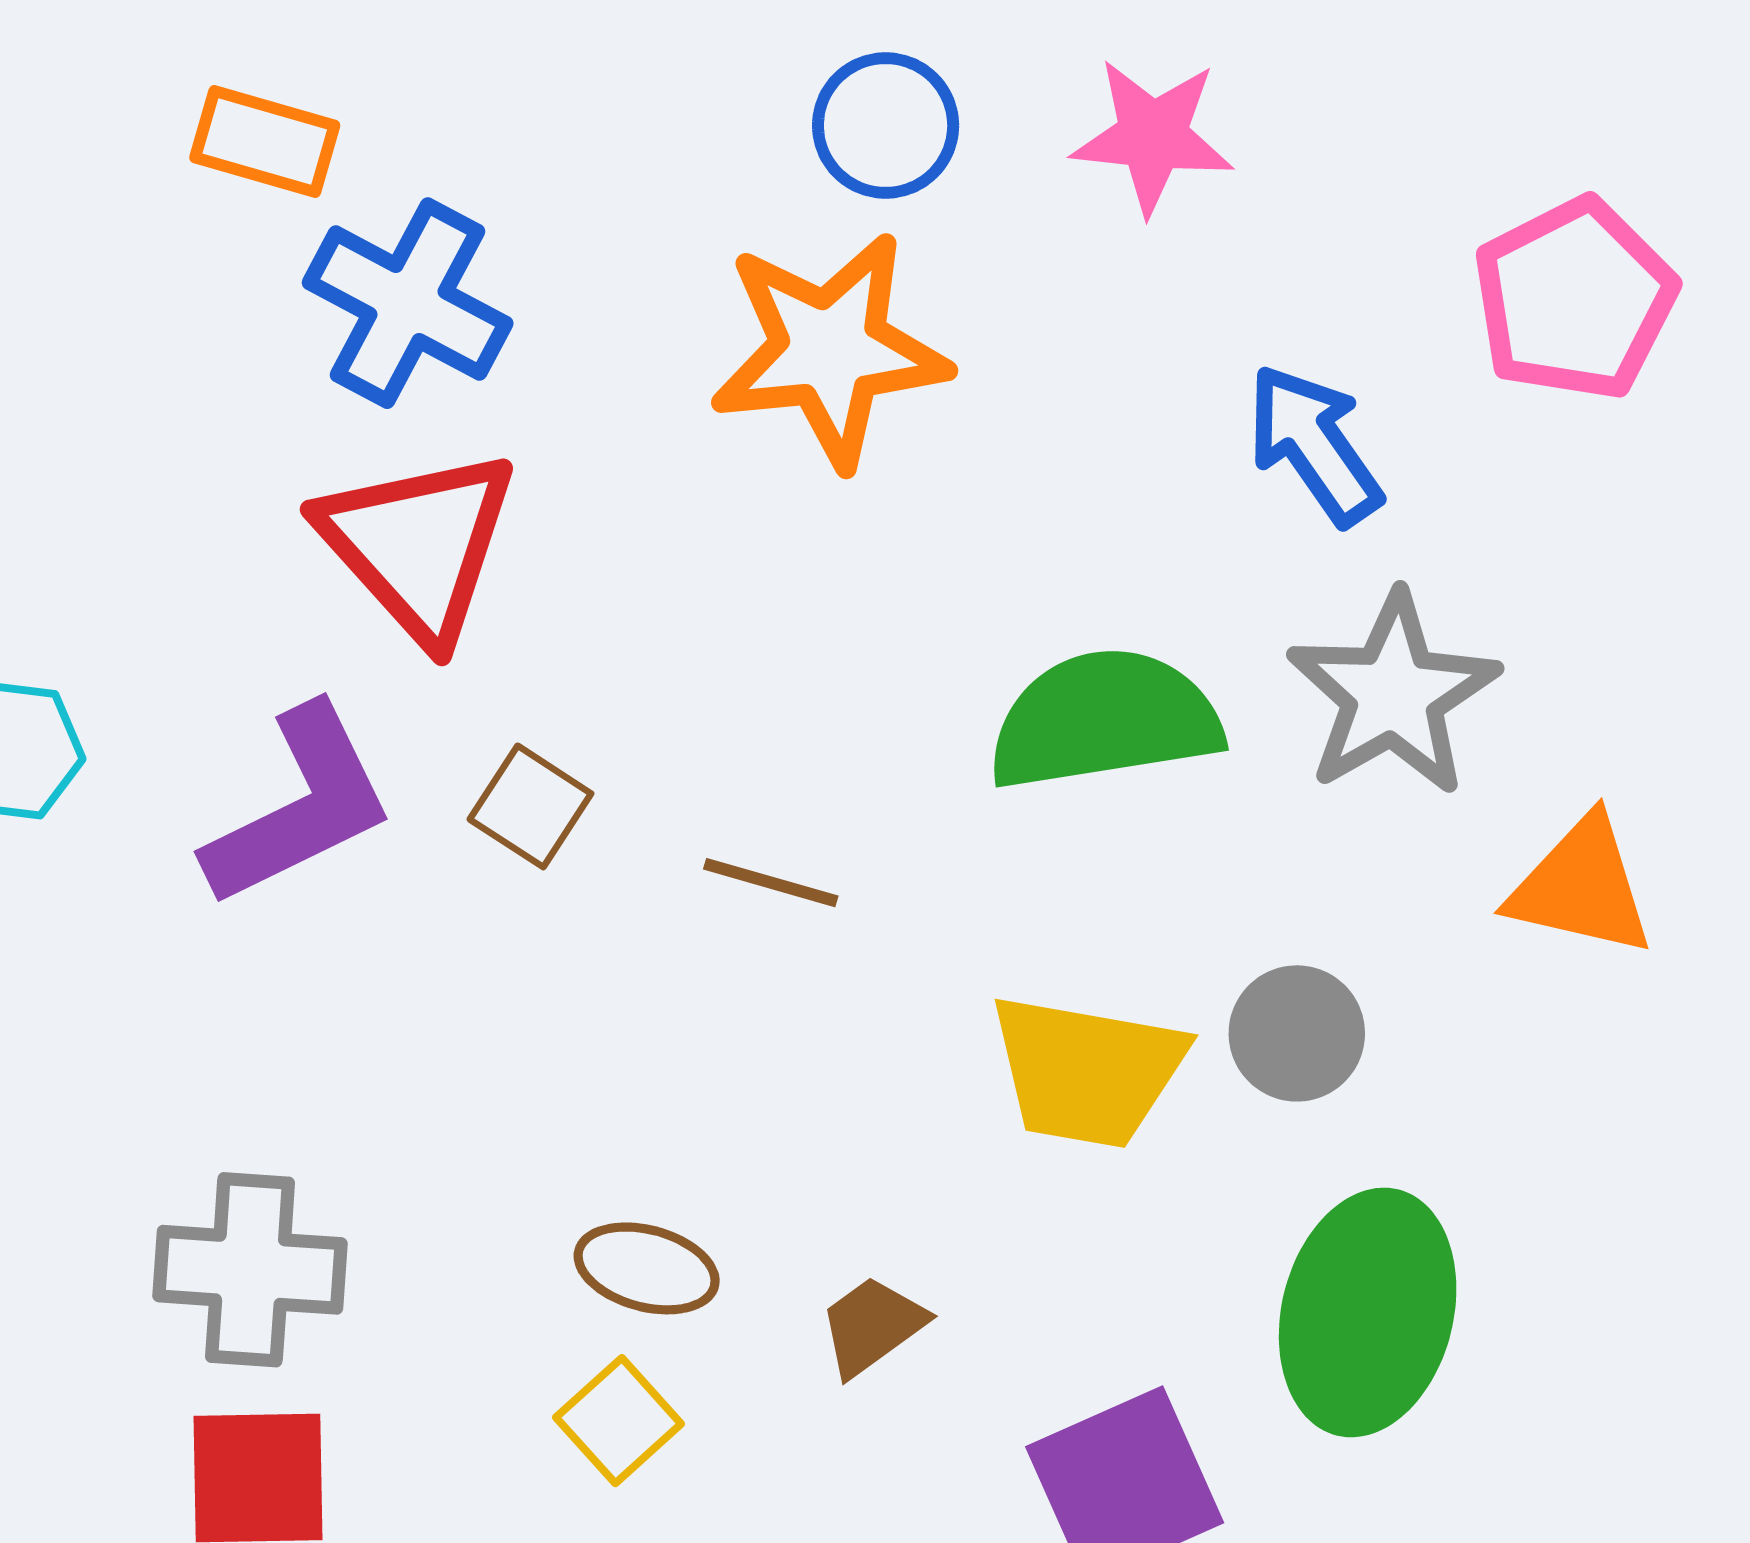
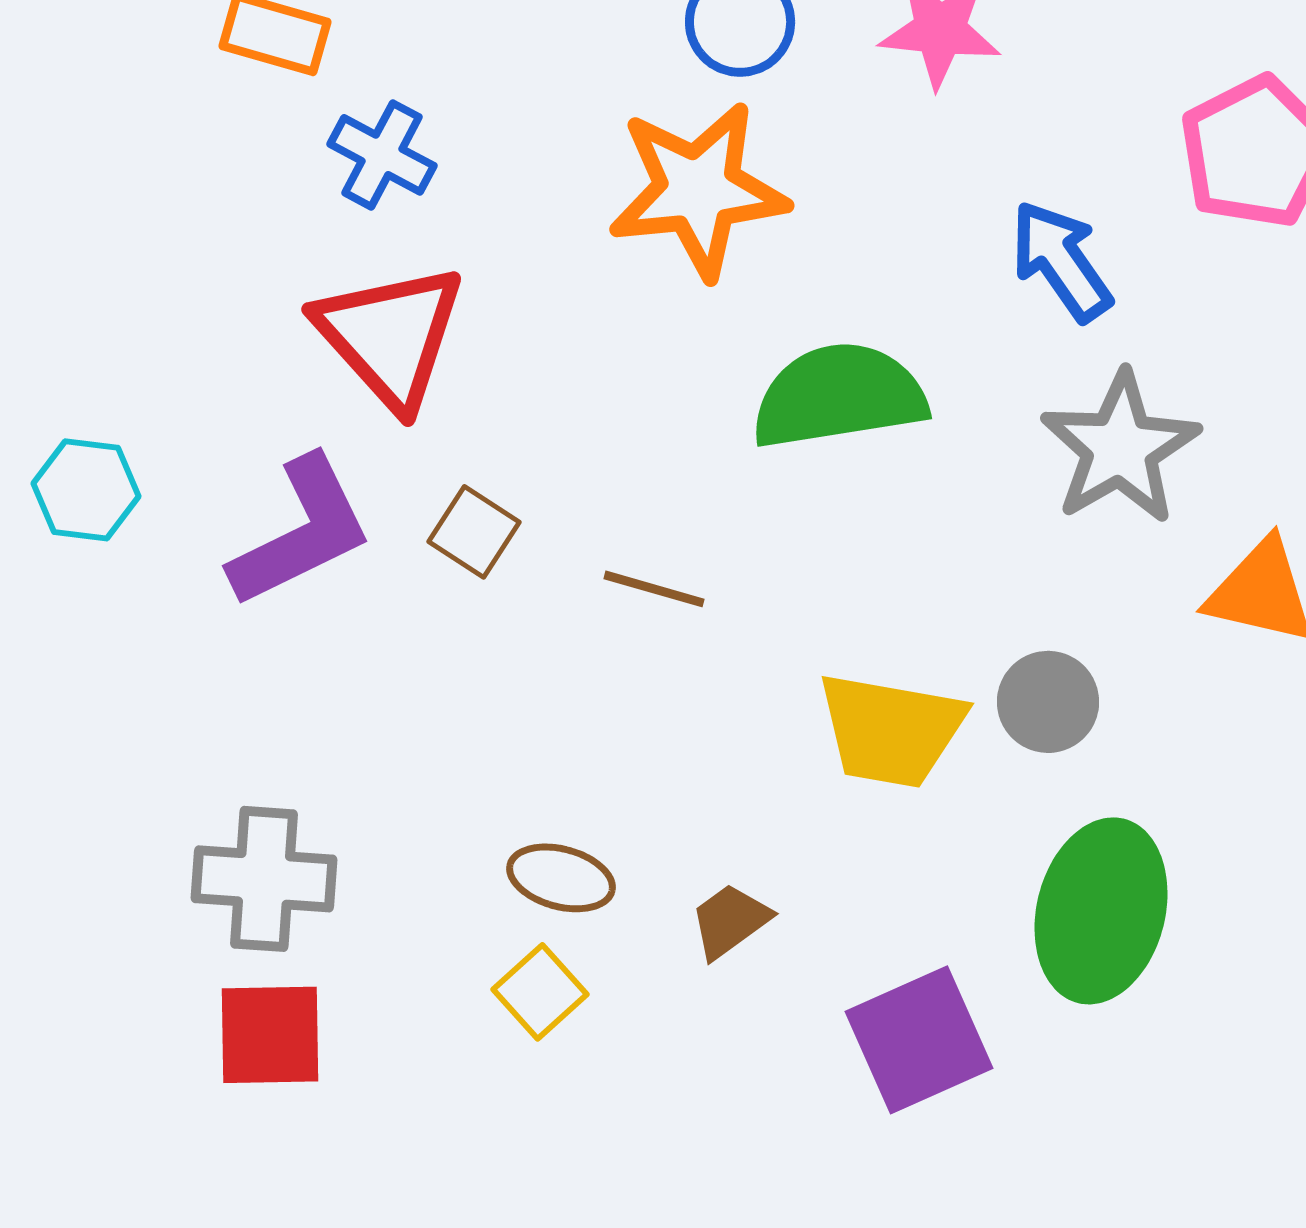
blue cross: (408, 303) -> (382, 155), size x0.7
green semicircle: (1105, 720) -> (839, 396), moved

